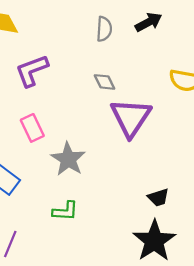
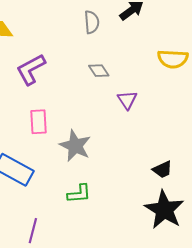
purple triangle: (131, 118) -> (127, 100), size x0.5
pink rectangle: (32, 128) -> (38, 122), turned 30

